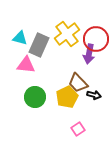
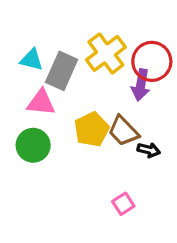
green circle: (35, 97) -> (33, 145), moved
yellow pentagon: (67, 97) -> (92, 129), moved

